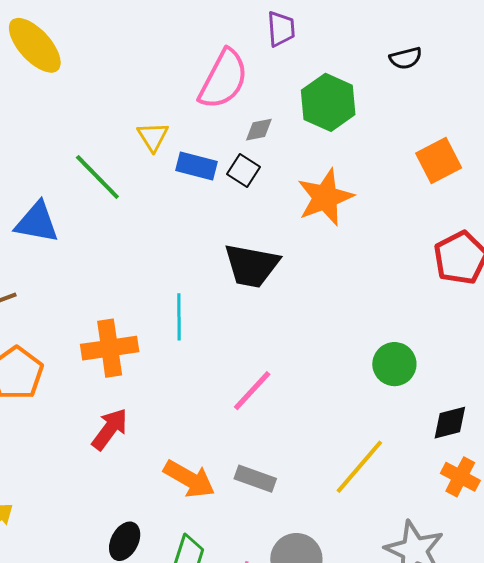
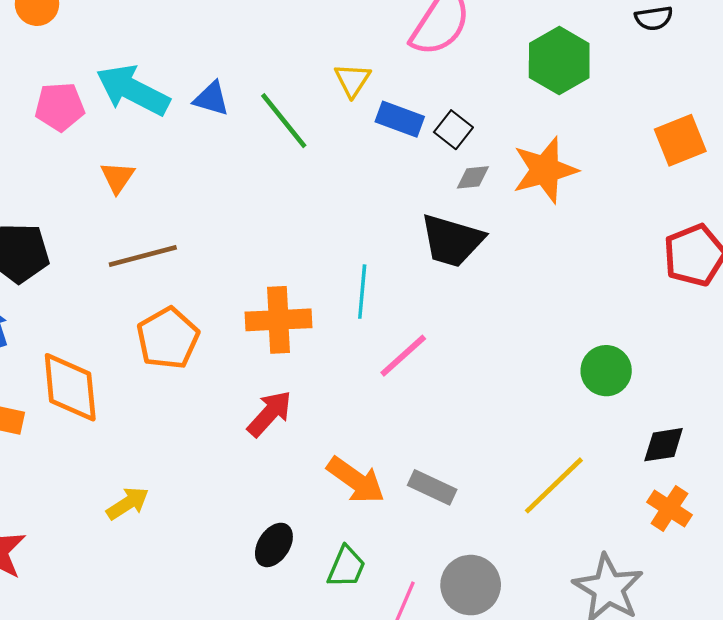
gray diamond: (259, 130) -> (473, 177), moved
blue triangle: (37, 222) -> (211, 99), moved, size x0.7
pink line: (252, 391) -> (403, 356), moved

